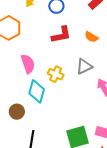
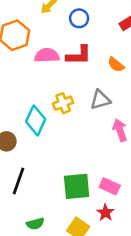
pink semicircle: (28, 64) -> (47, 55), moved, turned -84
yellow cross: (56, 74) -> (63, 103), turned 35

